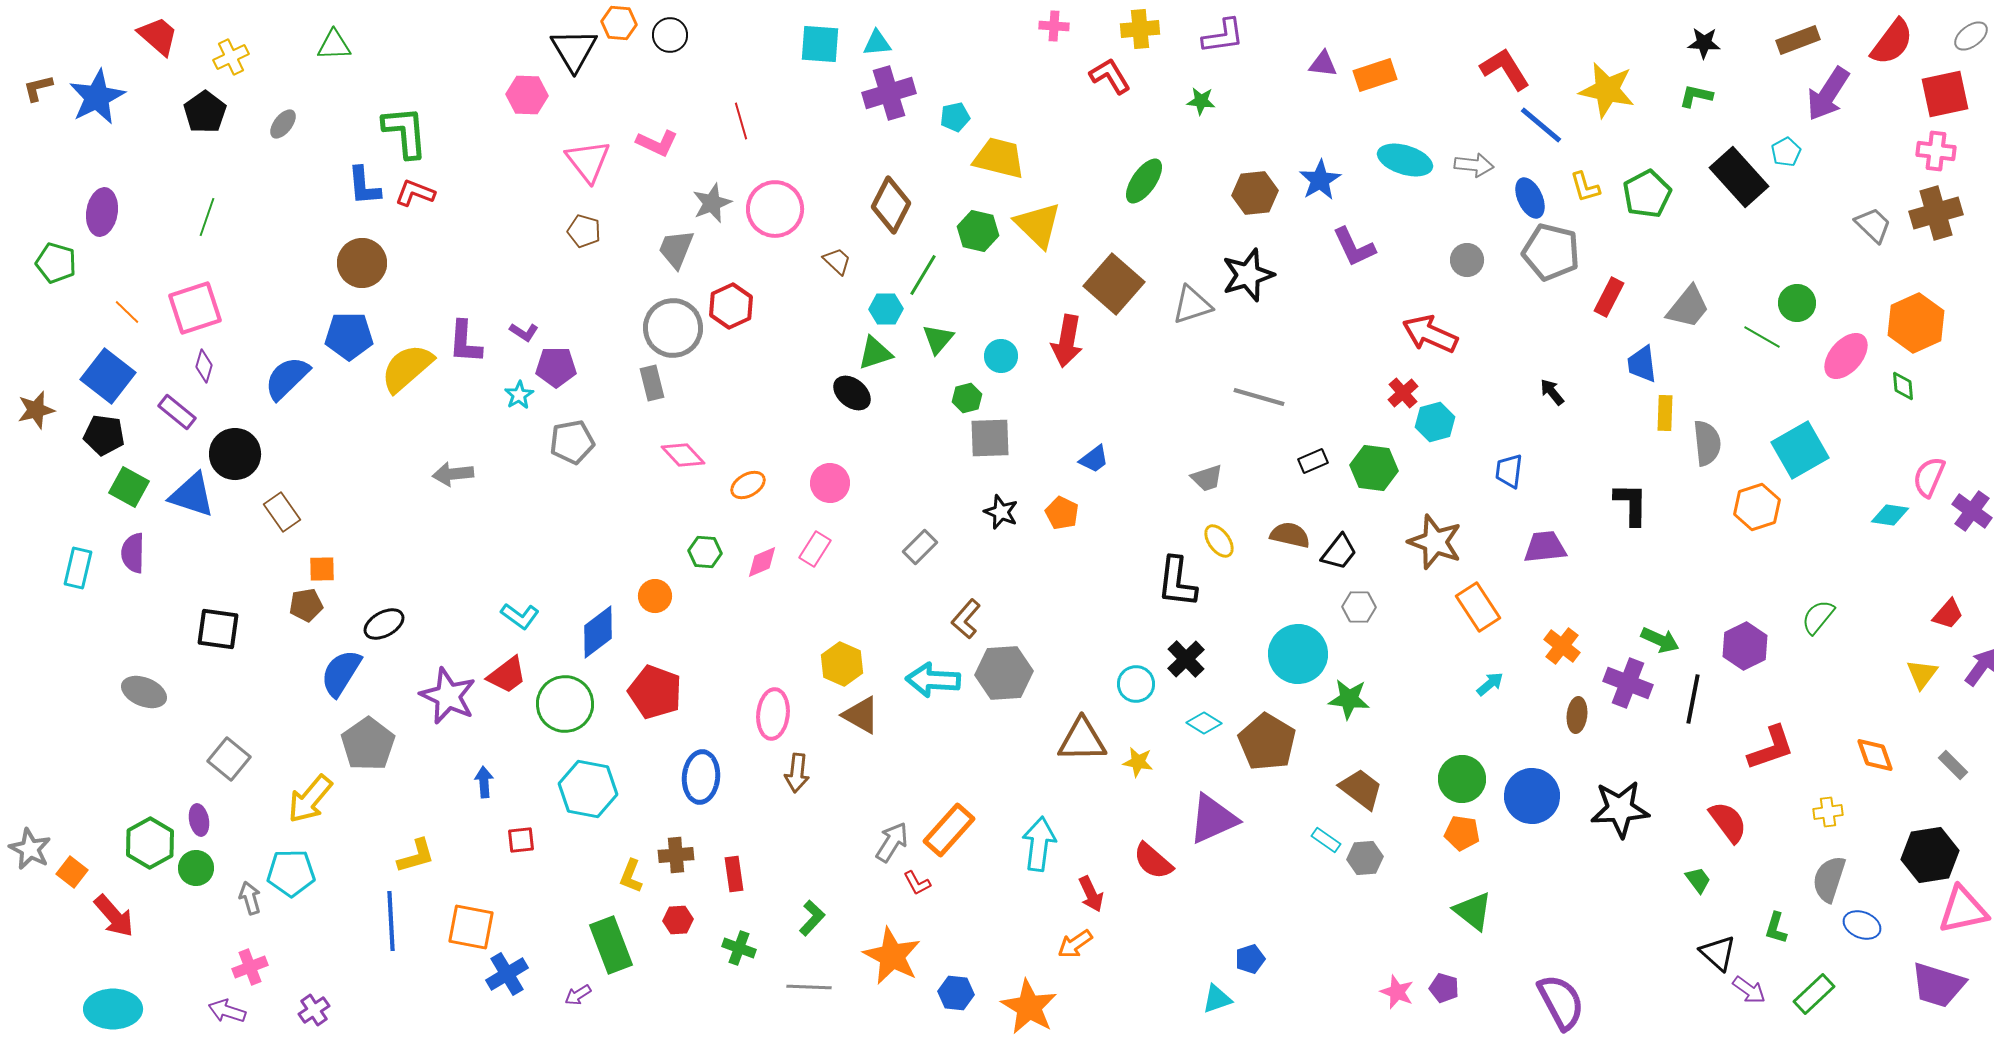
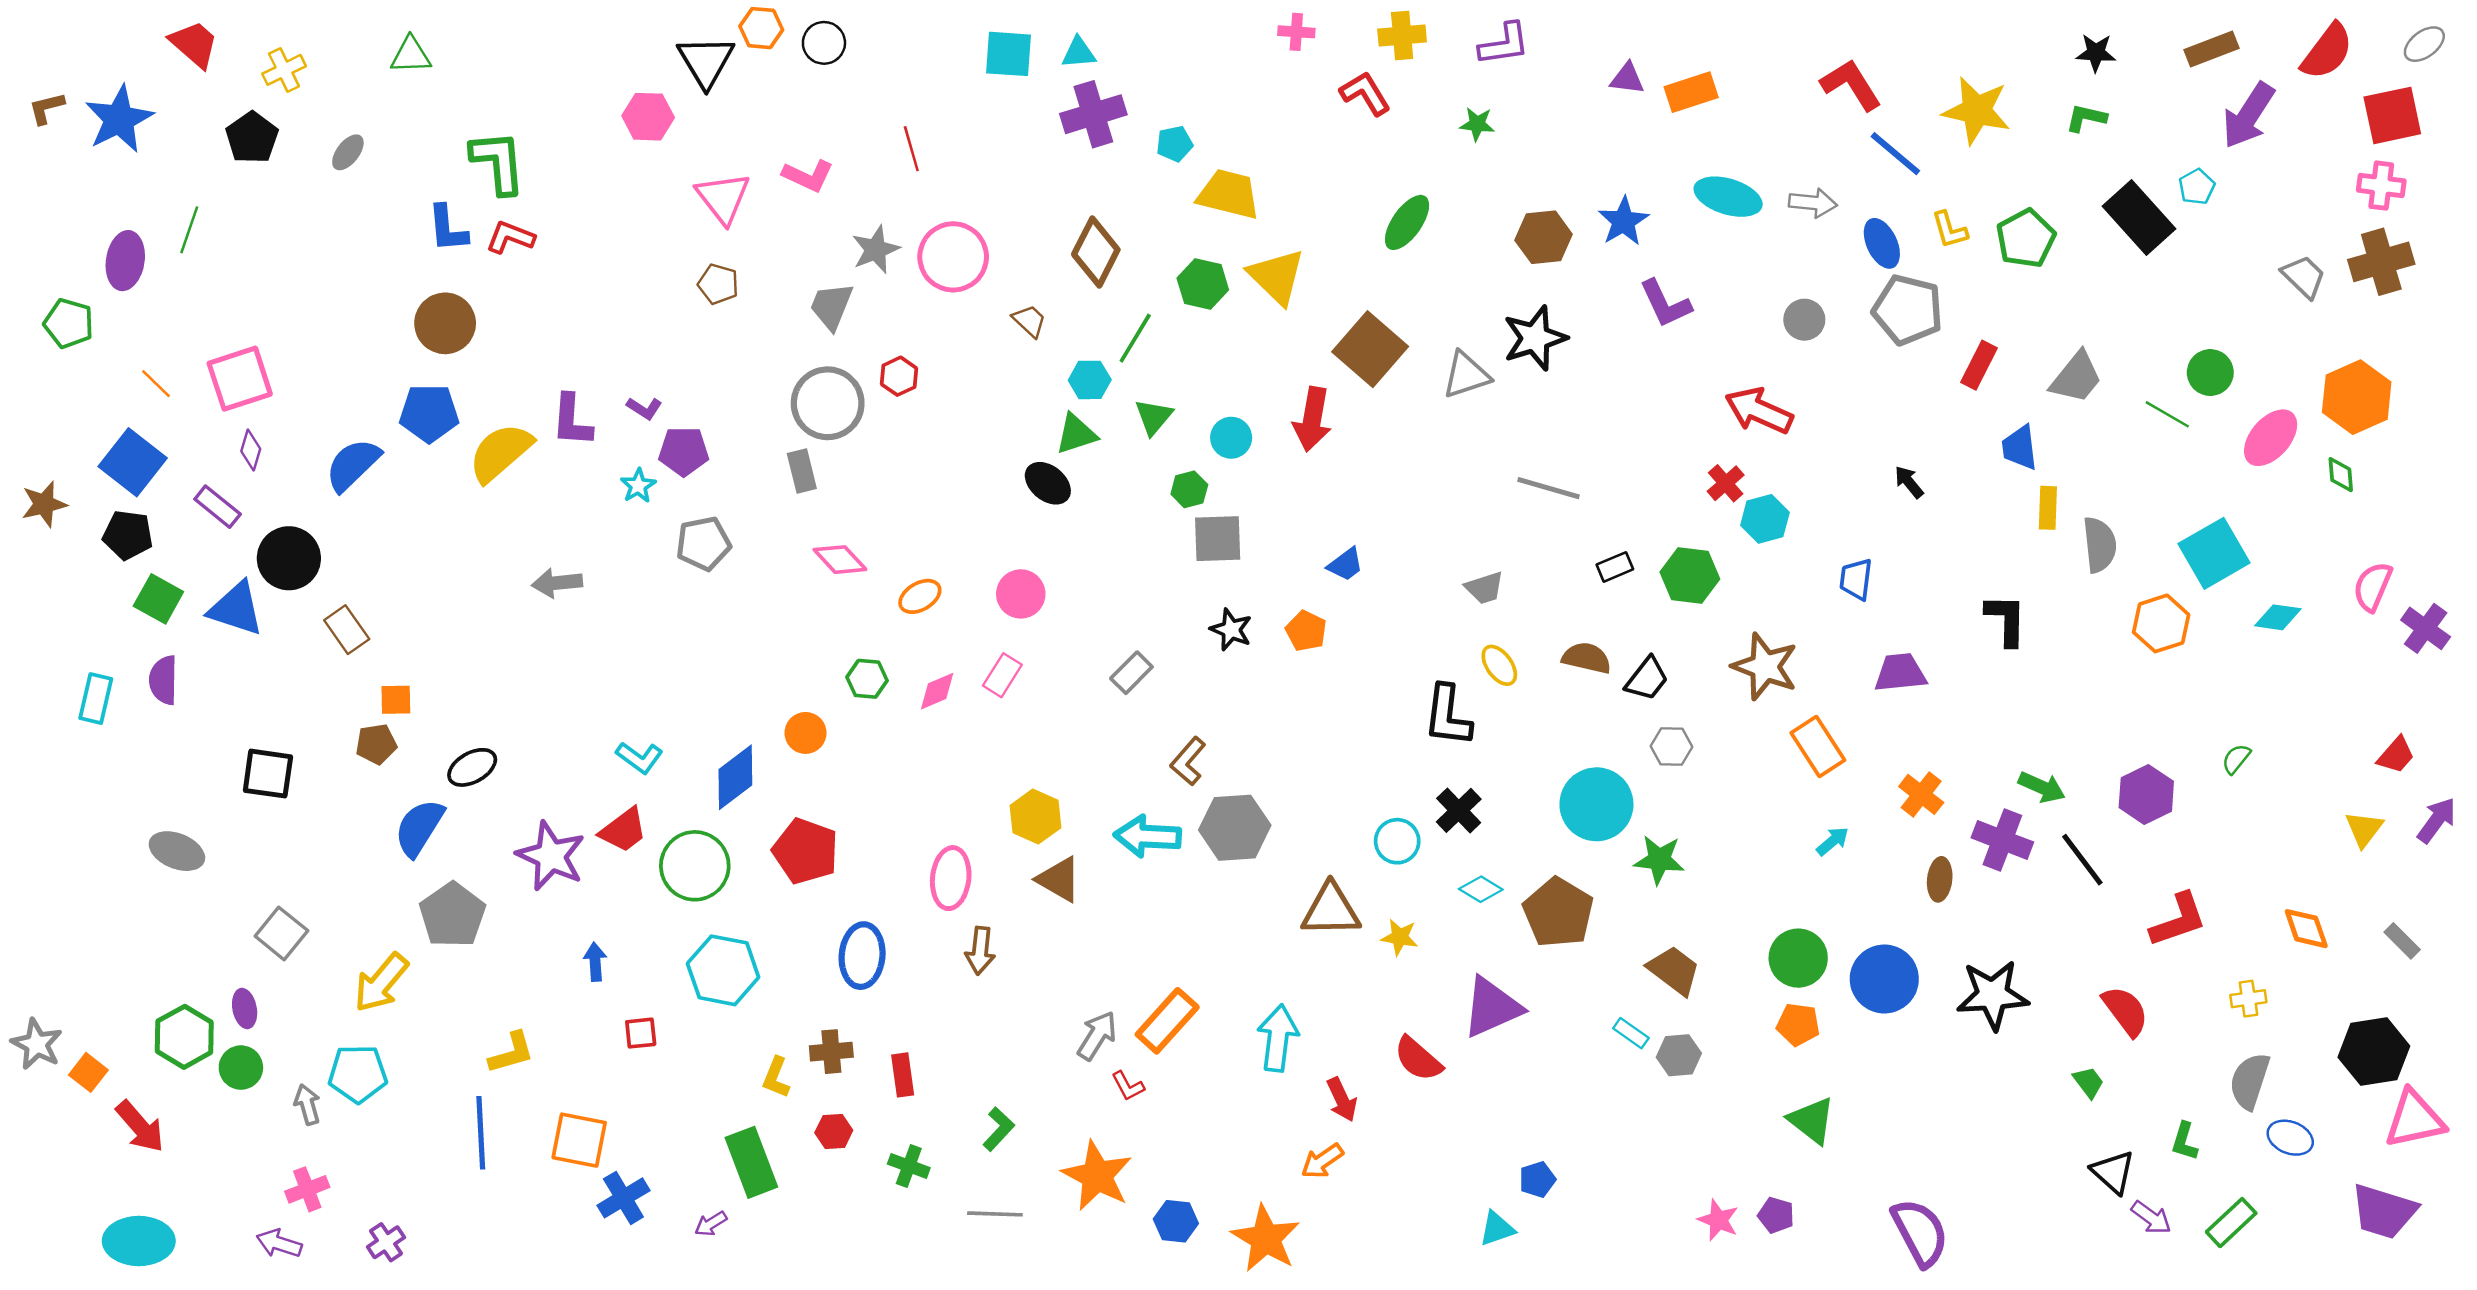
green line: (207, 217) -> (189, 230), moved
red hexagon: (731, 306) -> (899, 376), size x0.7
cyan diamond: (1890, 515) -> (2278, 617), moved
green semicircle: (1818, 617) -> (2236, 759), size x0.7
black line: (1693, 699) -> (2082, 860), turned -48

